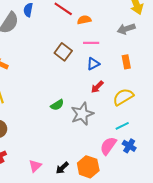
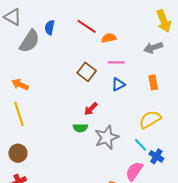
red arrow: (97, 87) -> (91, 109), moved
green semicircle: (57, 105) -> (80, 128), turned 32
cyan line: (122, 126) -> (141, 145), moved, turned 72
blue cross: (129, 146) -> (156, 156), moved

